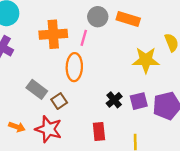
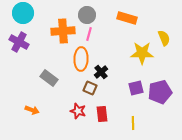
gray circle: (98, 17) -> (87, 15), moved
black cross: (114, 100) -> (101, 72), moved
brown square: (59, 101) -> (90, 88), moved, turned -32
red star: (49, 129) -> (78, 111), moved, size x0.7

